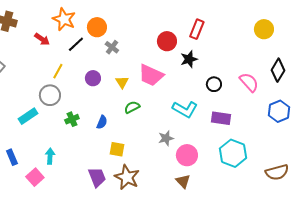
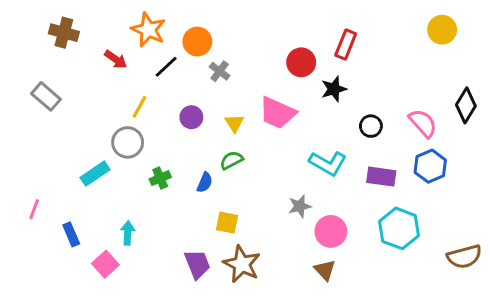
yellow circle: (264, 29) -> (442, 30), moved
green semicircle: (132, 107) -> (231, 160), moved
blue hexagon: (279, 111) -> (430, 166), moved

